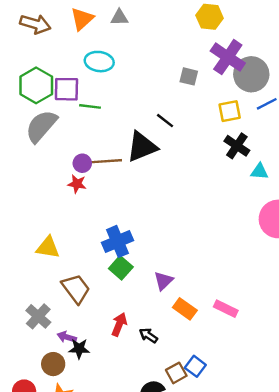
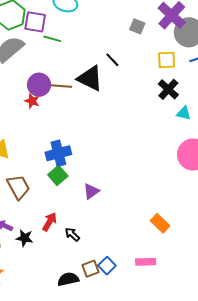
black triangle: (142, 147) -> (90, 78), turned 40
purple circle: (82, 163) -> (39, 85), size x1.5
orange rectangle: (185, 309) -> (160, 223), moved
pink rectangle: (226, 309) -> (146, 262), moved, turned -36
black star: (79, 349) -> (25, 238), moved

